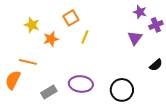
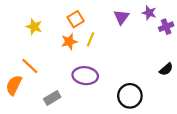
purple triangle: (135, 38) -> (121, 17), moved
orange star: (51, 39) -> (69, 42), moved
orange line: (28, 62) -> (30, 66), turned 30
purple ellipse: (81, 84) -> (85, 76), moved

